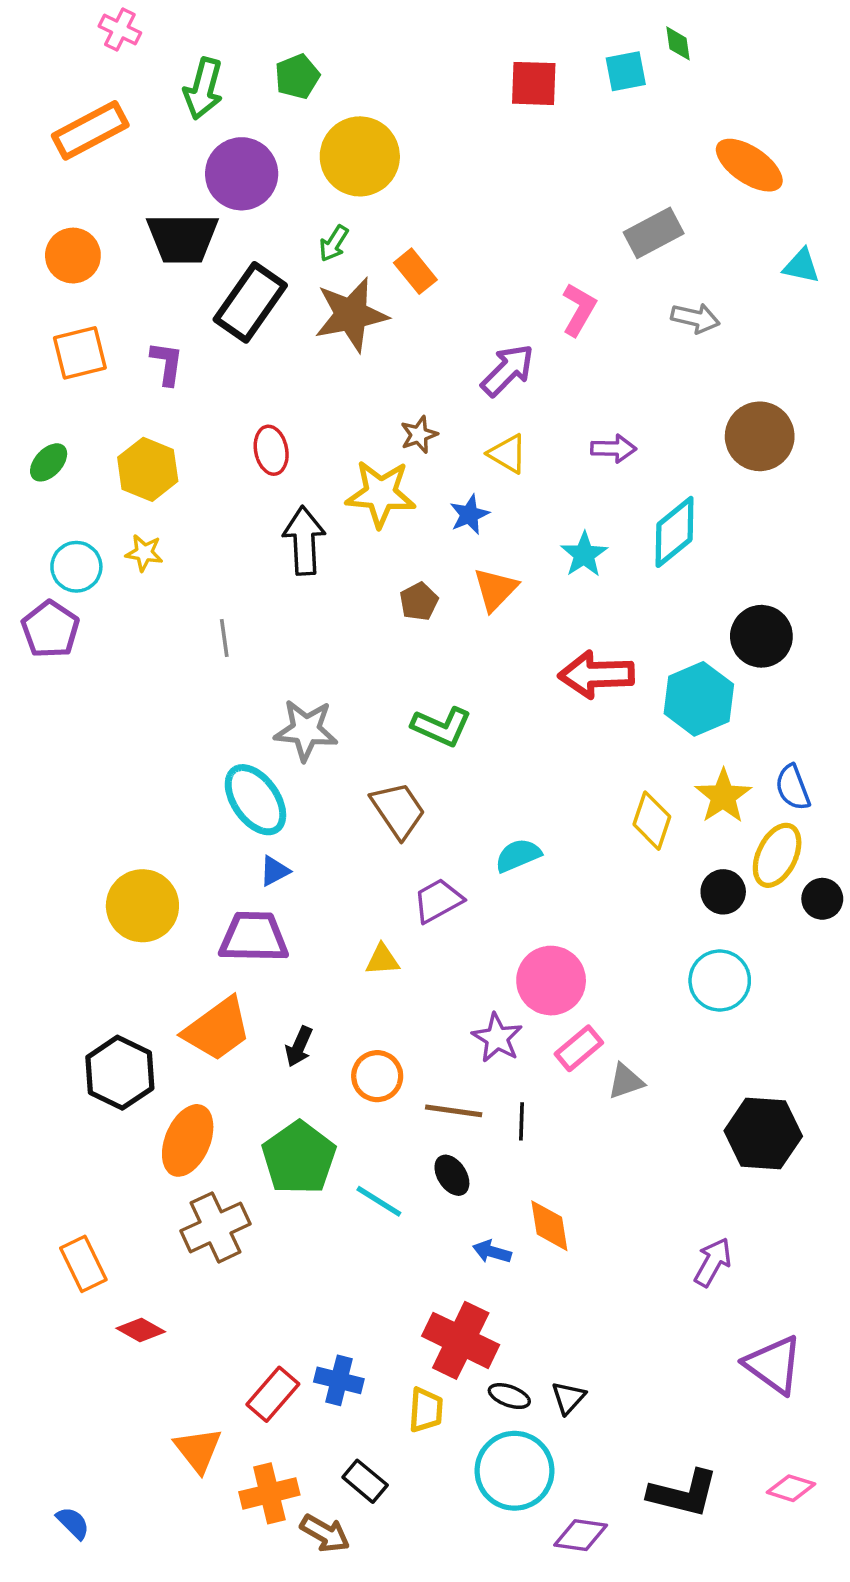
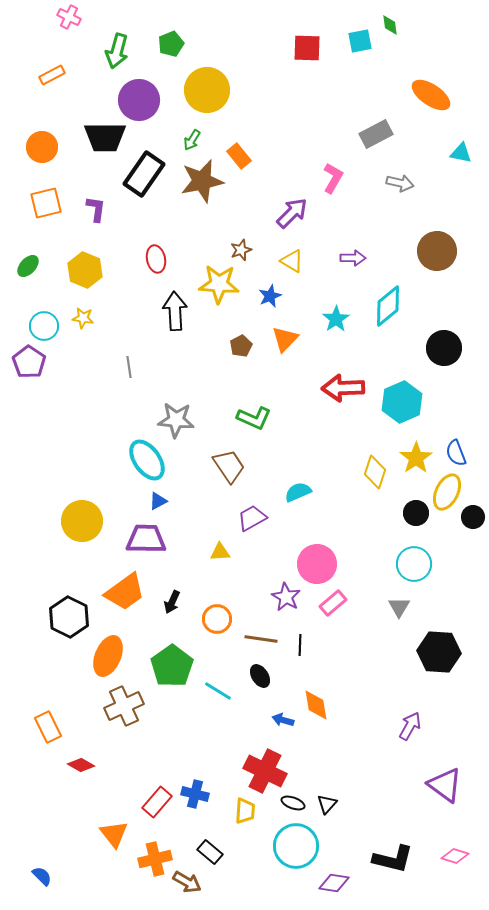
orange rectangle: (90, 130) -> (52, 75), size x0.6
black circle: (761, 636) -> (444, 348), moved
gray triangle: (626, 1081) -> (399, 607), moved, turned -40

